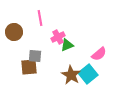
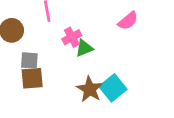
pink semicircle: (99, 54) -> (128, 21), moved
gray square: (35, 56) -> (29, 60), moved

